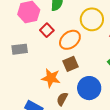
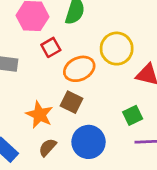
brown square: (71, 64) -> (71, 102), turned 35

